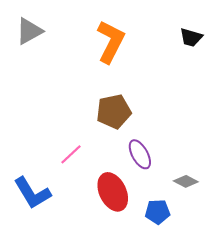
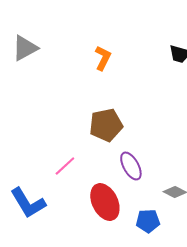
orange L-shape: (111, 42) -> (103, 58), size x0.6

